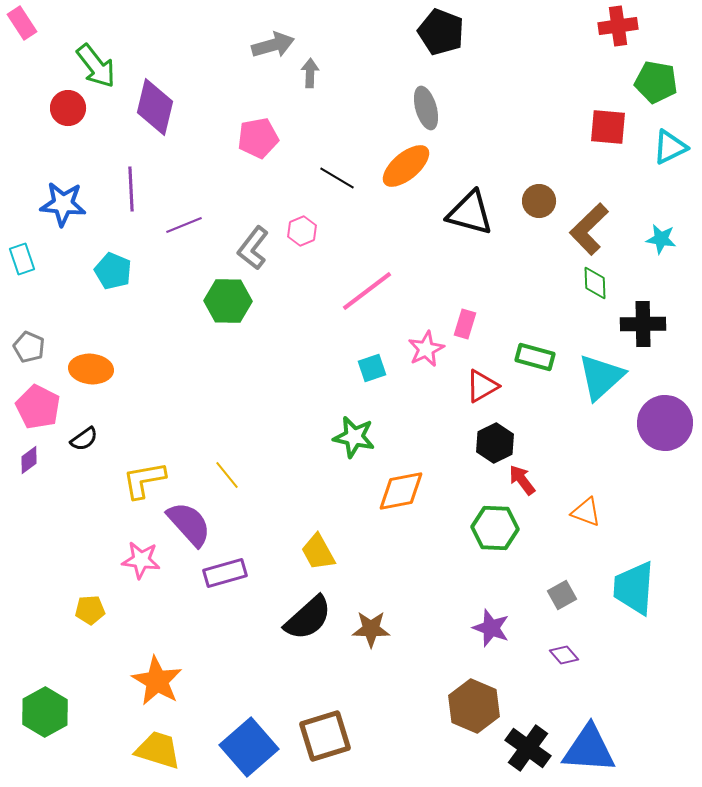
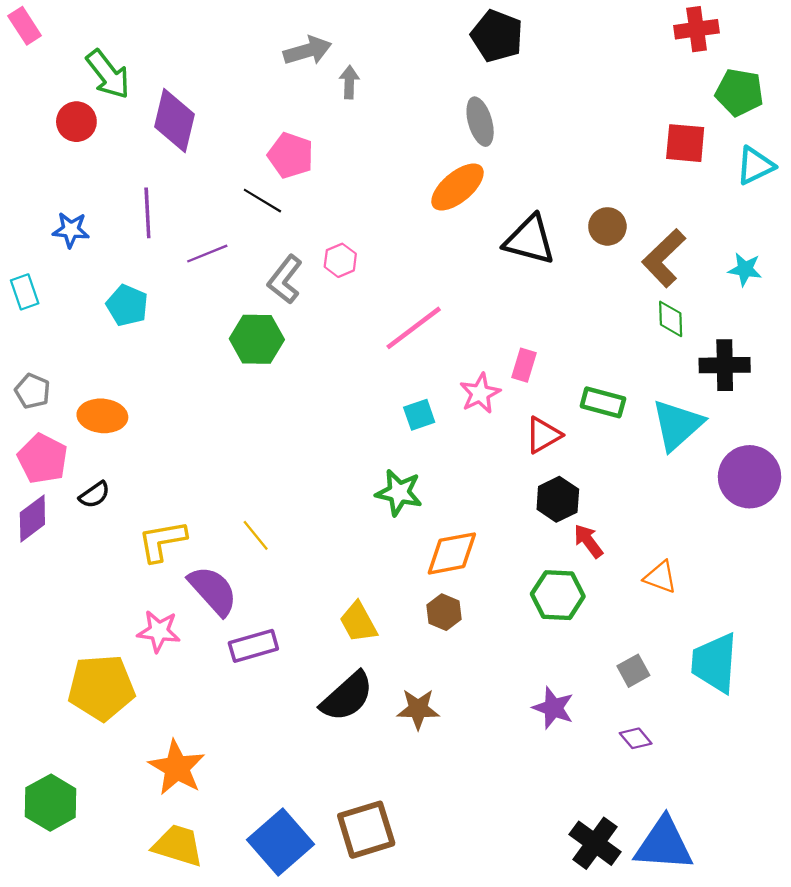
pink pentagon: (258, 138) -> (291, 155), turned 30
black line: (337, 178) -> (262, 201), moved
blue star: (63, 204) -> (71, 230), size x0.7
purple diamond: (29, 460) -> (32, 518), size x1.5
yellow pentagon: (90, 610) -> (101, 688), size x2.0
brown hexagon: (474, 706) -> (444, 612), moved, size x0.6

